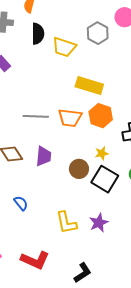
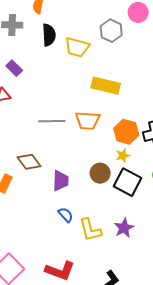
orange hexagon: (101, 116) -> (126, 132), moved
purple trapezoid: (44, 156) -> (61, 181), moved
blue semicircle: (21, 203) -> (66, 215), moved

